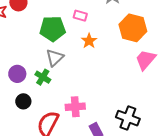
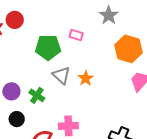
orange star: (89, 41) -> (86, 78), moved
gray triangle: (55, 58) -> (61, 75), moved, turned -36

